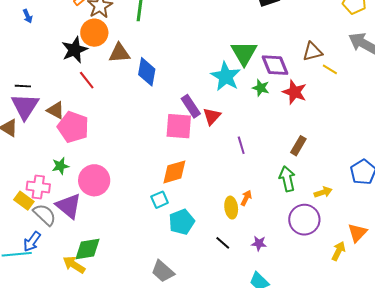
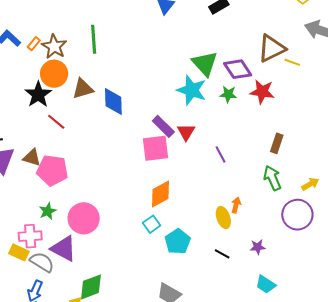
brown triangle: (312, 52) -> (272, 48), size x1.4

